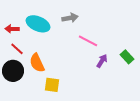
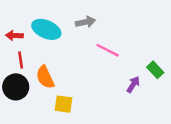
red line: (17, 49) -> (21, 60), turned 40
purple arrow: (102, 61) -> (133, 84), moved

